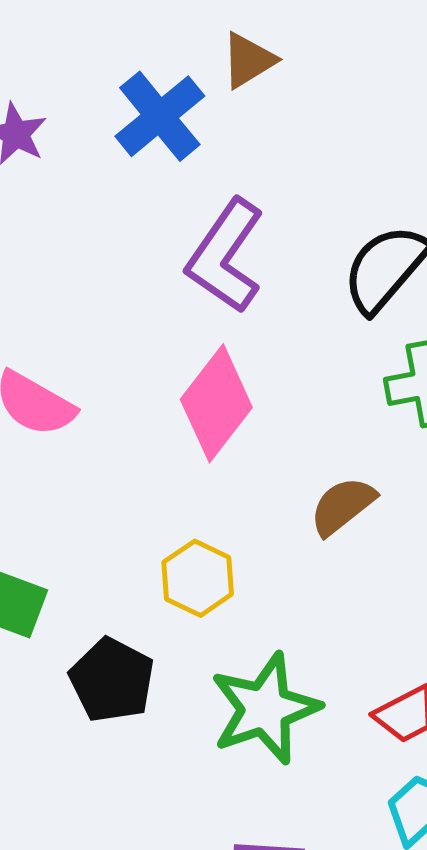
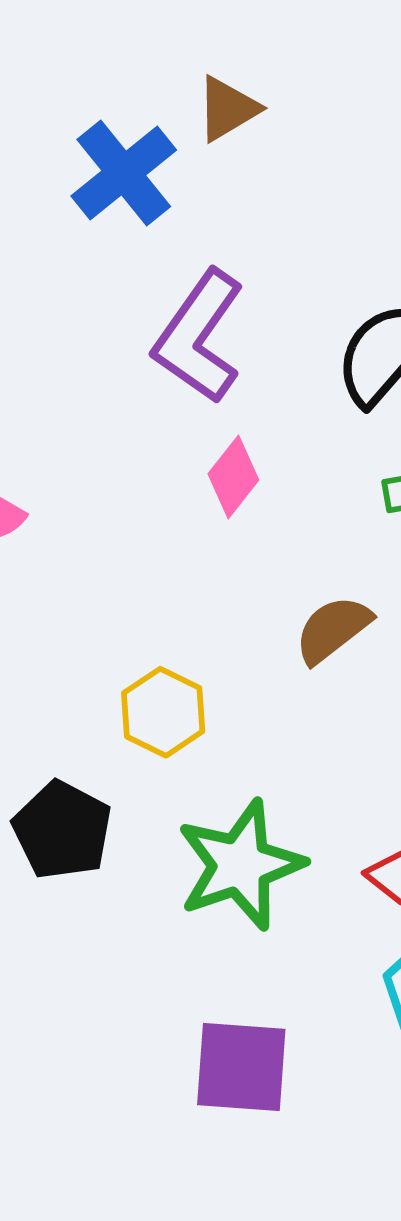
pink diamond: (216, 403) -> (233, 477), moved, size x0.6

